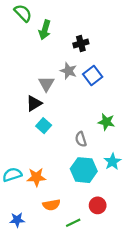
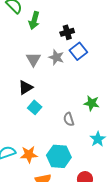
blue square: (93, 76) -> (78, 51), moved
gray triangle: (46, 84) -> (33, 59), moved
cyan hexagon: (84, 170) -> (59, 156), moved

